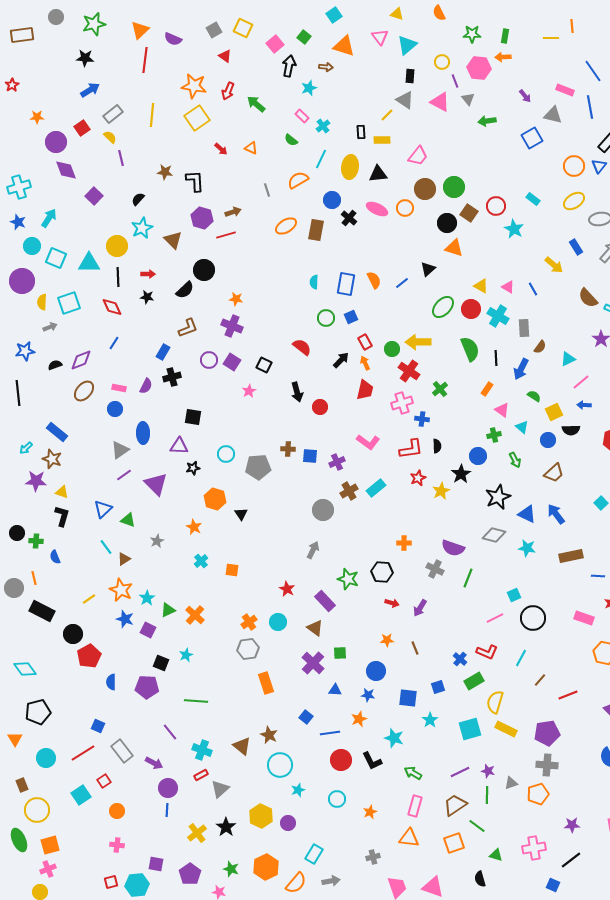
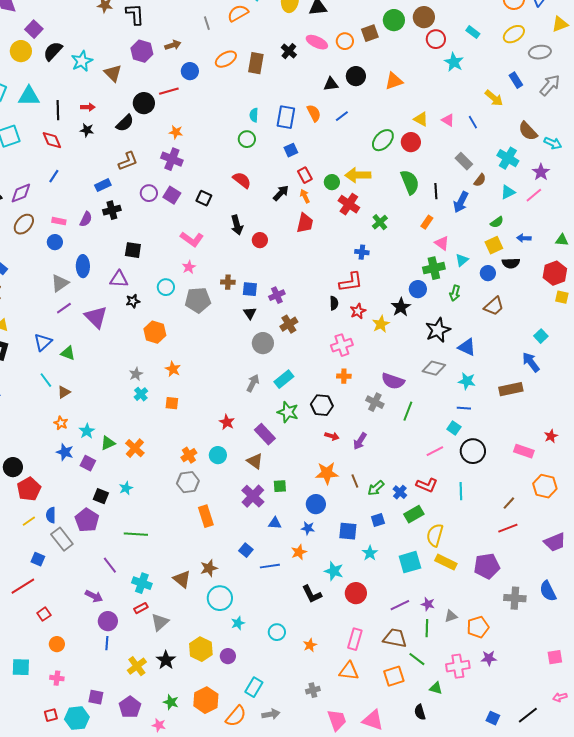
brown circle: (425, 189) -> (424, 17), moved
black semicircle: (138, 199) -> (53, 51), moved, size x1.5
blue circle: (332, 200) -> (190, 71), moved
brown square: (469, 213) -> (370, 33), moved, turned 36
black circle: (447, 223) -> (356, 76), moved
red line: (226, 235) -> (169, 91), moved
yellow circle: (117, 246) -> (21, 51), moved
orange triangle: (454, 248) -> (394, 81), turned -36
black triangle: (428, 269) -> (331, 84), moved, turned 35
cyan cross: (498, 316) -> (508, 158), moved
green circle: (326, 318) -> (247, 139), moved
gray rectangle: (524, 328) -> (464, 161), turned -42
blue rectangle: (163, 352) -> (103, 185), turned 35
pink line: (581, 382) -> (534, 195), moved
pink star: (249, 391) -> (189, 267), moved
green semicircle: (534, 396) -> (497, 222), moved, turned 112
pink cross: (402, 403) -> (342, 345), moved
cyan triangle: (522, 427) -> (462, 260), turned 40
green cross: (494, 435) -> (434, 268), size x1.5
pink L-shape: (368, 442) -> (192, 239), moved
black semicircle: (437, 446) -> (334, 303), moved
green arrow: (515, 460) -> (455, 293), turned 42
cyan rectangle: (376, 488) -> (284, 379), moved
black triangle: (241, 514) -> (250, 313), moved
blue arrow: (556, 514) -> (531, 362), moved
orange star: (194, 527) -> (173, 369), moved
gray star: (157, 541) -> (136, 374), moved
blue line: (598, 576) -> (464, 408), moved
orange star: (121, 590) -> (61, 423), size x0.6
cyan square: (514, 595) -> (454, 428), turned -32
yellow line: (89, 599) -> (29, 521), moved
orange star: (387, 640) -> (327, 473), size x1.6
cyan line: (521, 658) -> (461, 491), turned -30
brown line: (540, 680) -> (509, 503), moved
purple pentagon: (147, 687) -> (87, 520), turned 30
brown star: (269, 735) -> (209, 568), turned 30
gray rectangle: (122, 751) -> (62, 539), moved
red circle: (341, 760) -> (356, 593), moved
gray cross: (547, 765) -> (515, 598), moved
green arrow: (413, 773) -> (376, 488), moved, turned -72
cyan square: (81, 795) -> (21, 667), moved, turned 36
brown trapezoid: (455, 805) -> (395, 638), turned 45
purple star: (572, 825) -> (489, 658), moved
pink cross: (534, 848) -> (458, 666), moved
black line: (571, 860) -> (528, 715), moved

